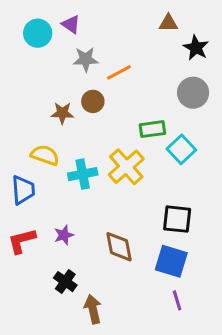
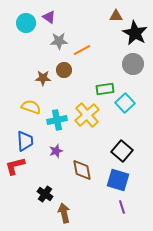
black star: (196, 48) -> (135, 33), size x1.4
blue trapezoid: (23, 190) -> (25, 141), moved
black square: (177, 219) -> (122, 151), turned 35
purple star: (64, 235) -> (56, 151), moved

